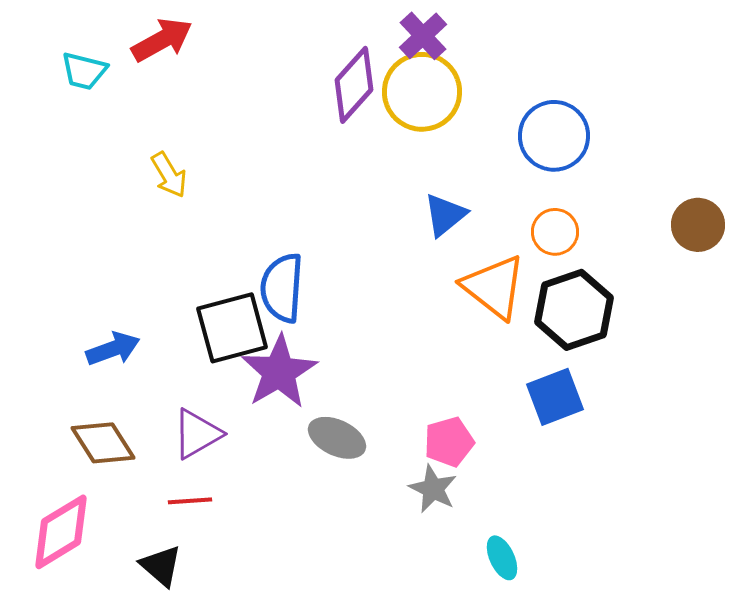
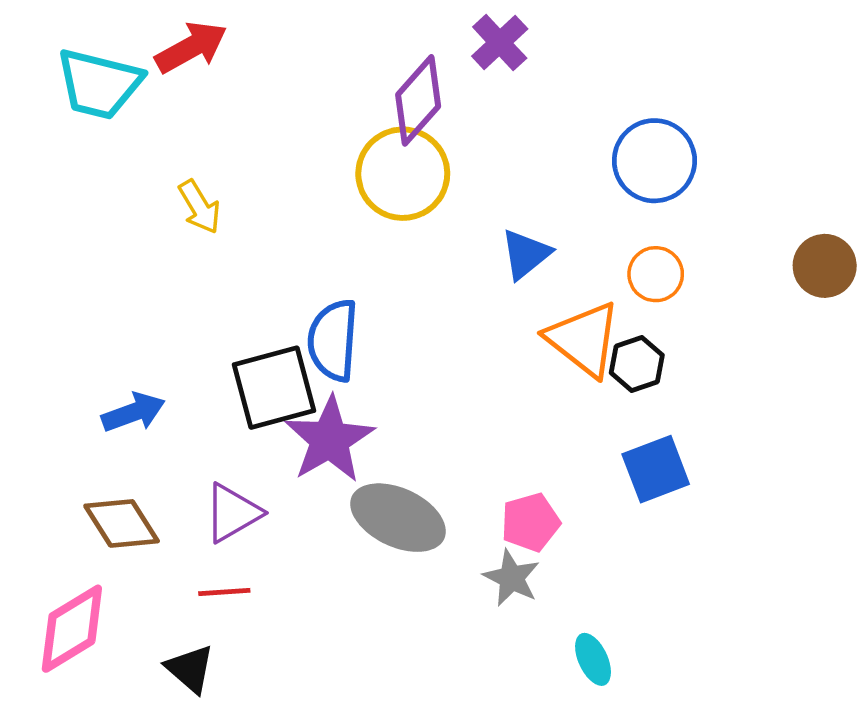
cyan trapezoid: (84, 71) -> (99, 84), size x1.6
yellow circle: (422, 92) -> (403, 174), moved
black hexagon: (574, 310) -> (637, 364), moved, size x0.6
gray ellipse: (337, 438) -> (398, 518), size x1.4

